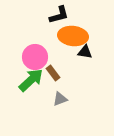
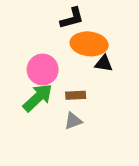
brown rectangle: (53, 73) -> (76, 95), moved, turned -56

